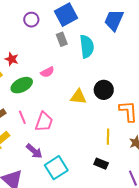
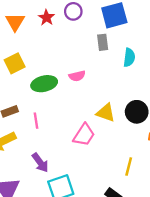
cyan semicircle: (87, 46) -> (129, 57), size x0.7
red star: (12, 59) -> (46, 18), moved
pink trapezoid: (44, 122) -> (84, 135), moved

